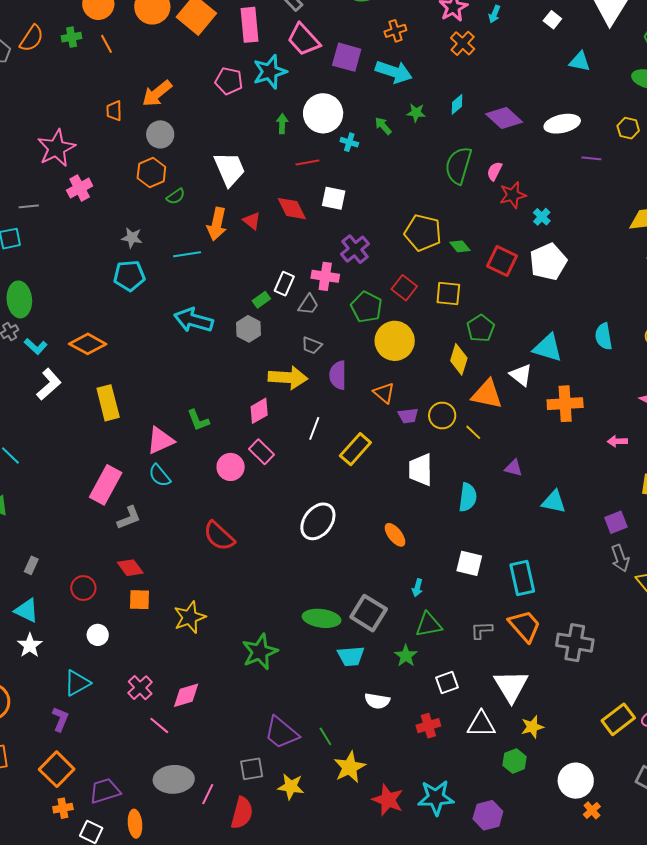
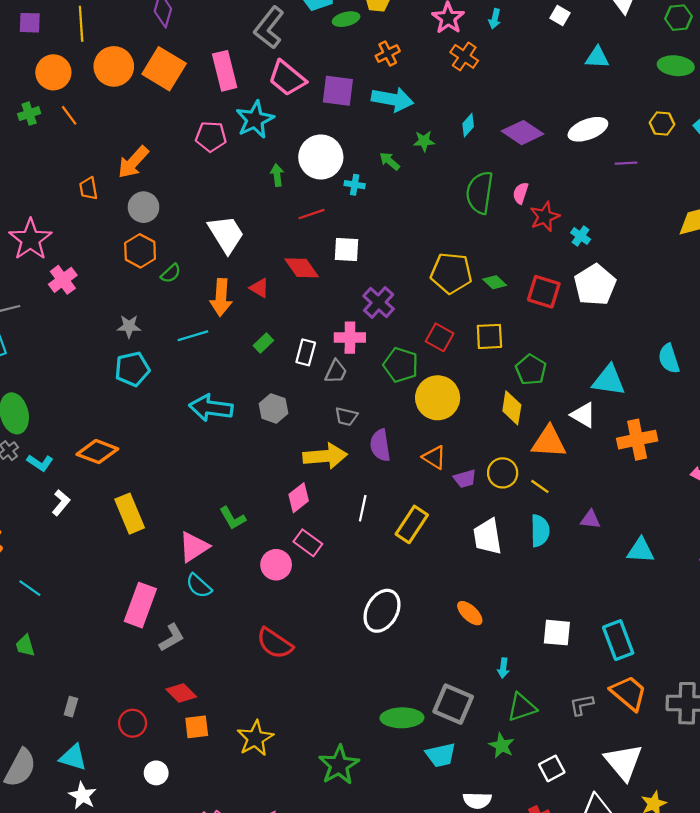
green rectangle: (261, 300) -> (263, 343), moved
white L-shape: (49, 384) -> (61, 503), size x0.7
cyan semicircle: (468, 497) -> (540, 531), moved

